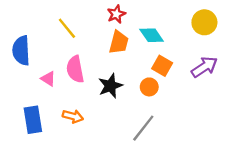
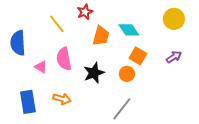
red star: (116, 14) -> (85, 12), moved
purple arrow: (204, 67) -> (174, 57), size x0.7

